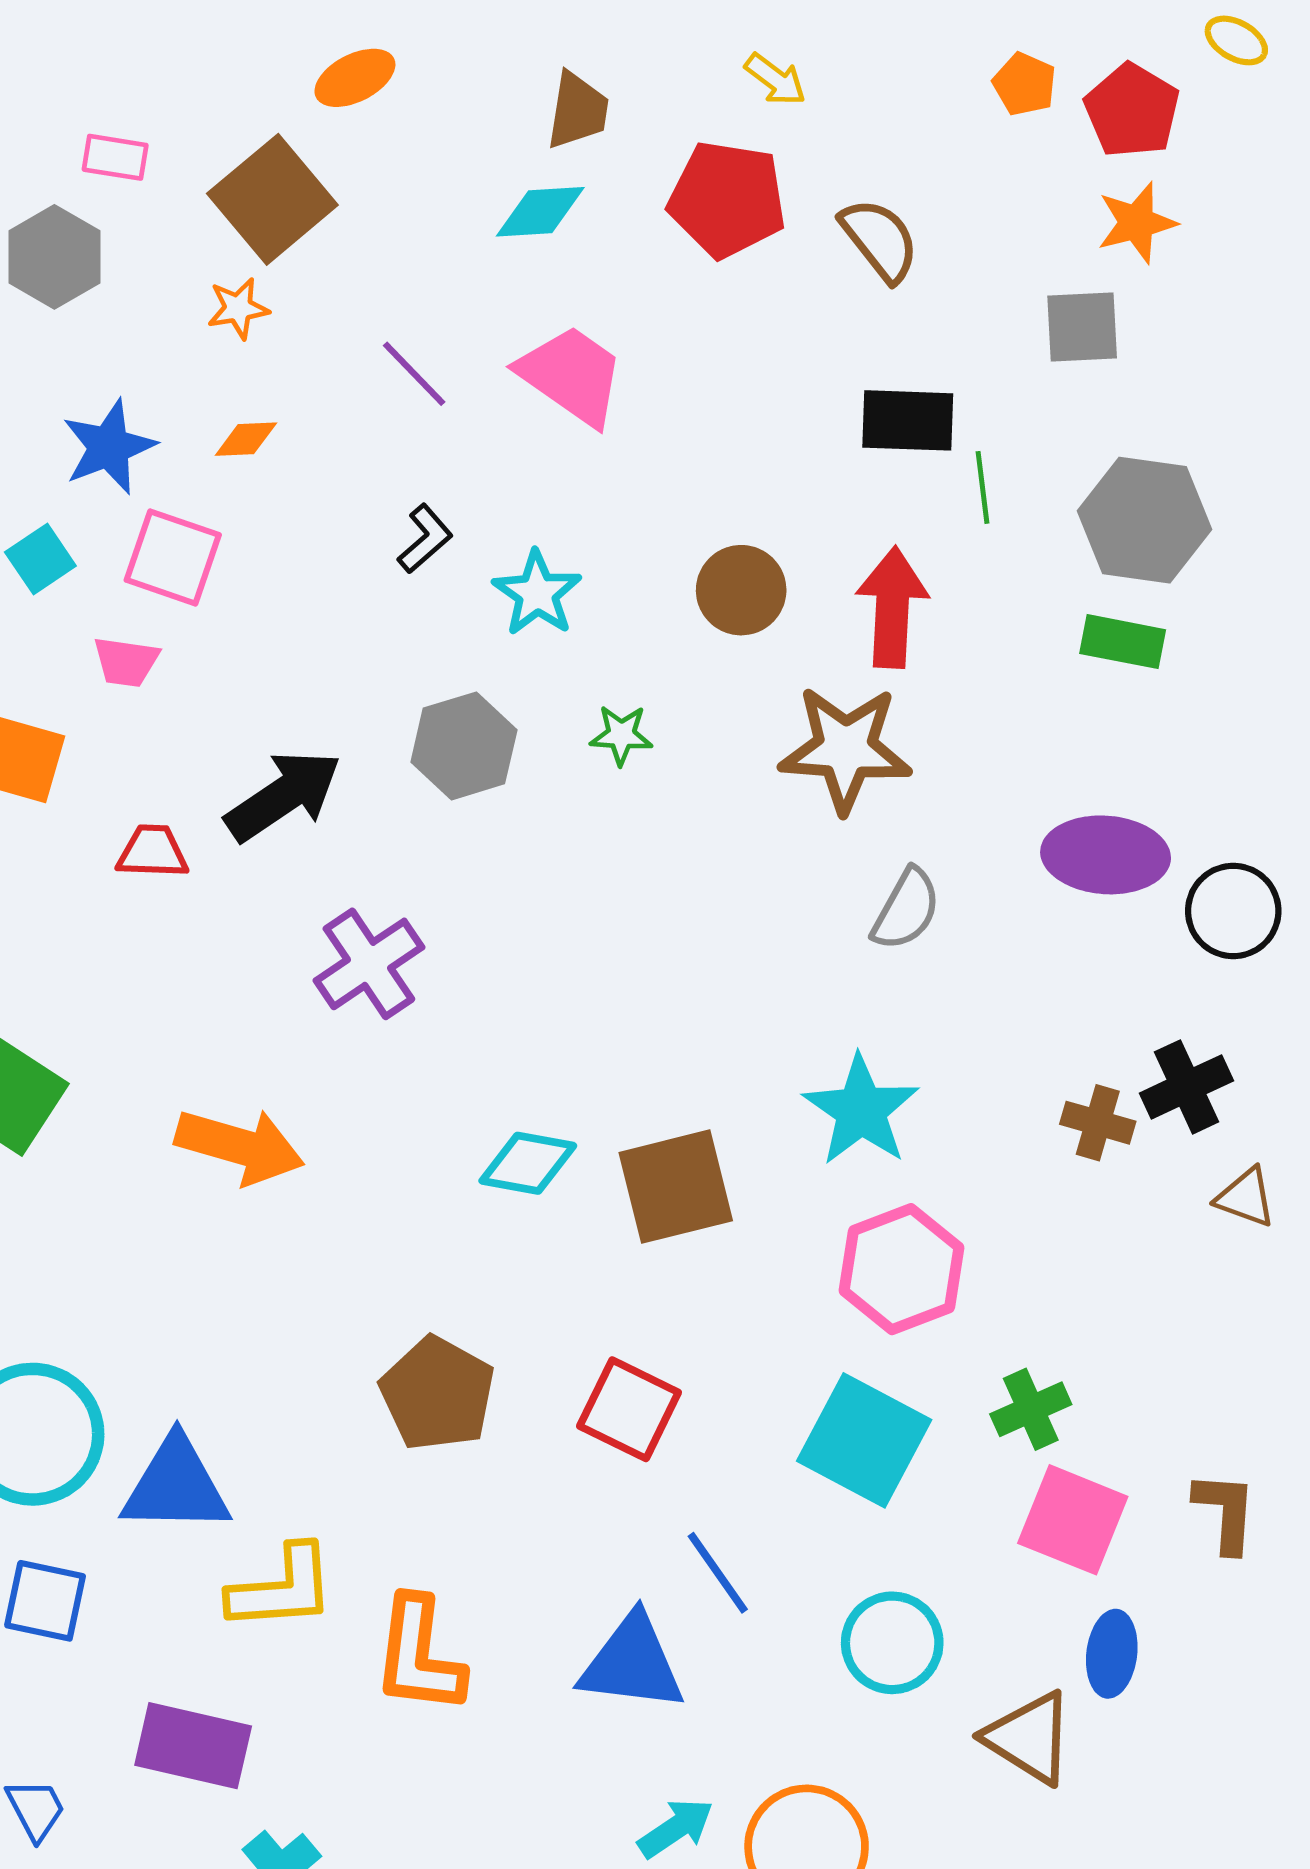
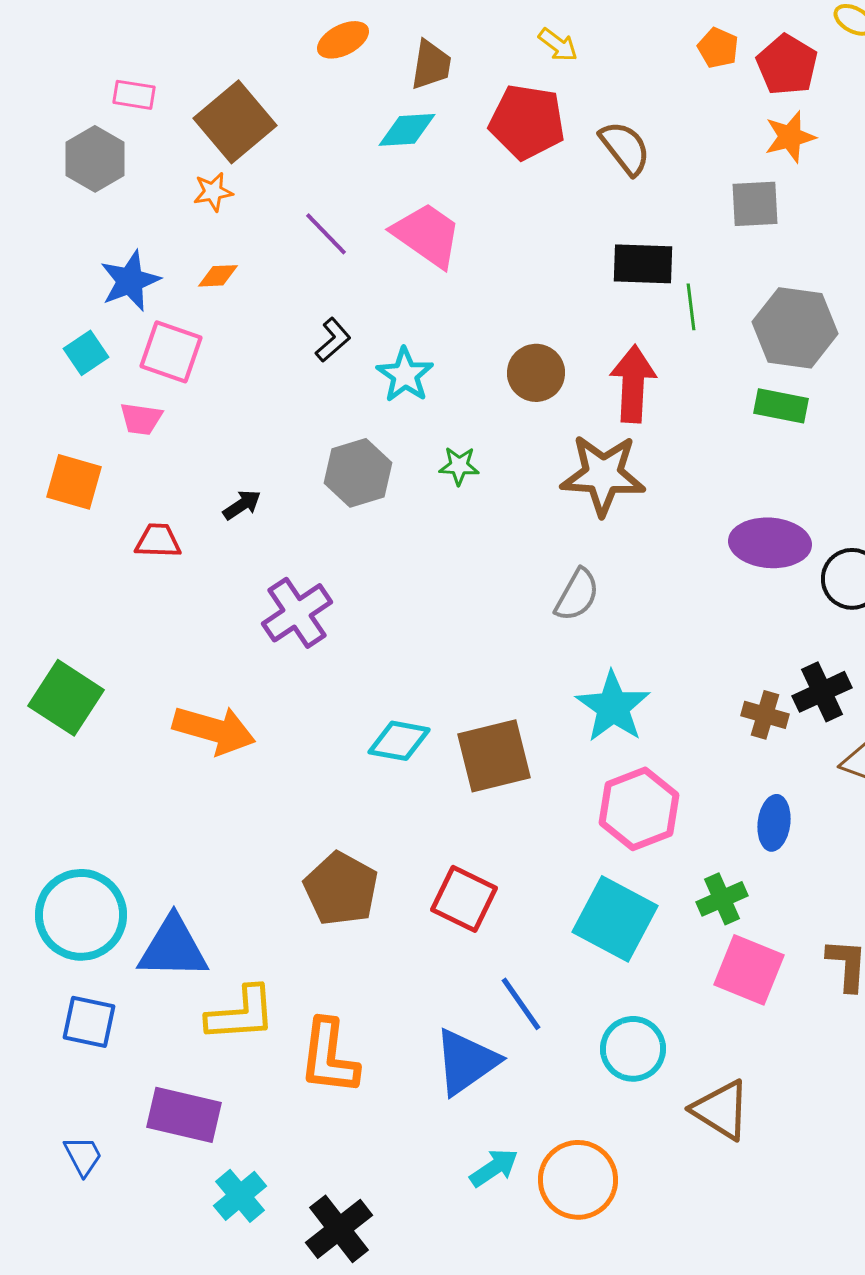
orange ellipse: (355, 78) -> (343, 40), moved
black arrow: (283, 796) -> (242, 505), size x0.5
gray semicircle: (906, 909) -> (577, 595), moved
blue ellipse: (1112, 1654) -> (774, 823), moved
blue triangle: (632, 1663) -> (466, 1062), turned -42

